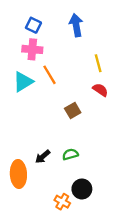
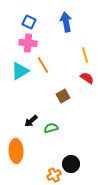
green semicircle: (70, 154) -> (51, 128), moved
black arrow: (43, 157) -> (31, 121), moved
orange cross: (62, 202) -> (54, 175), turned 32

